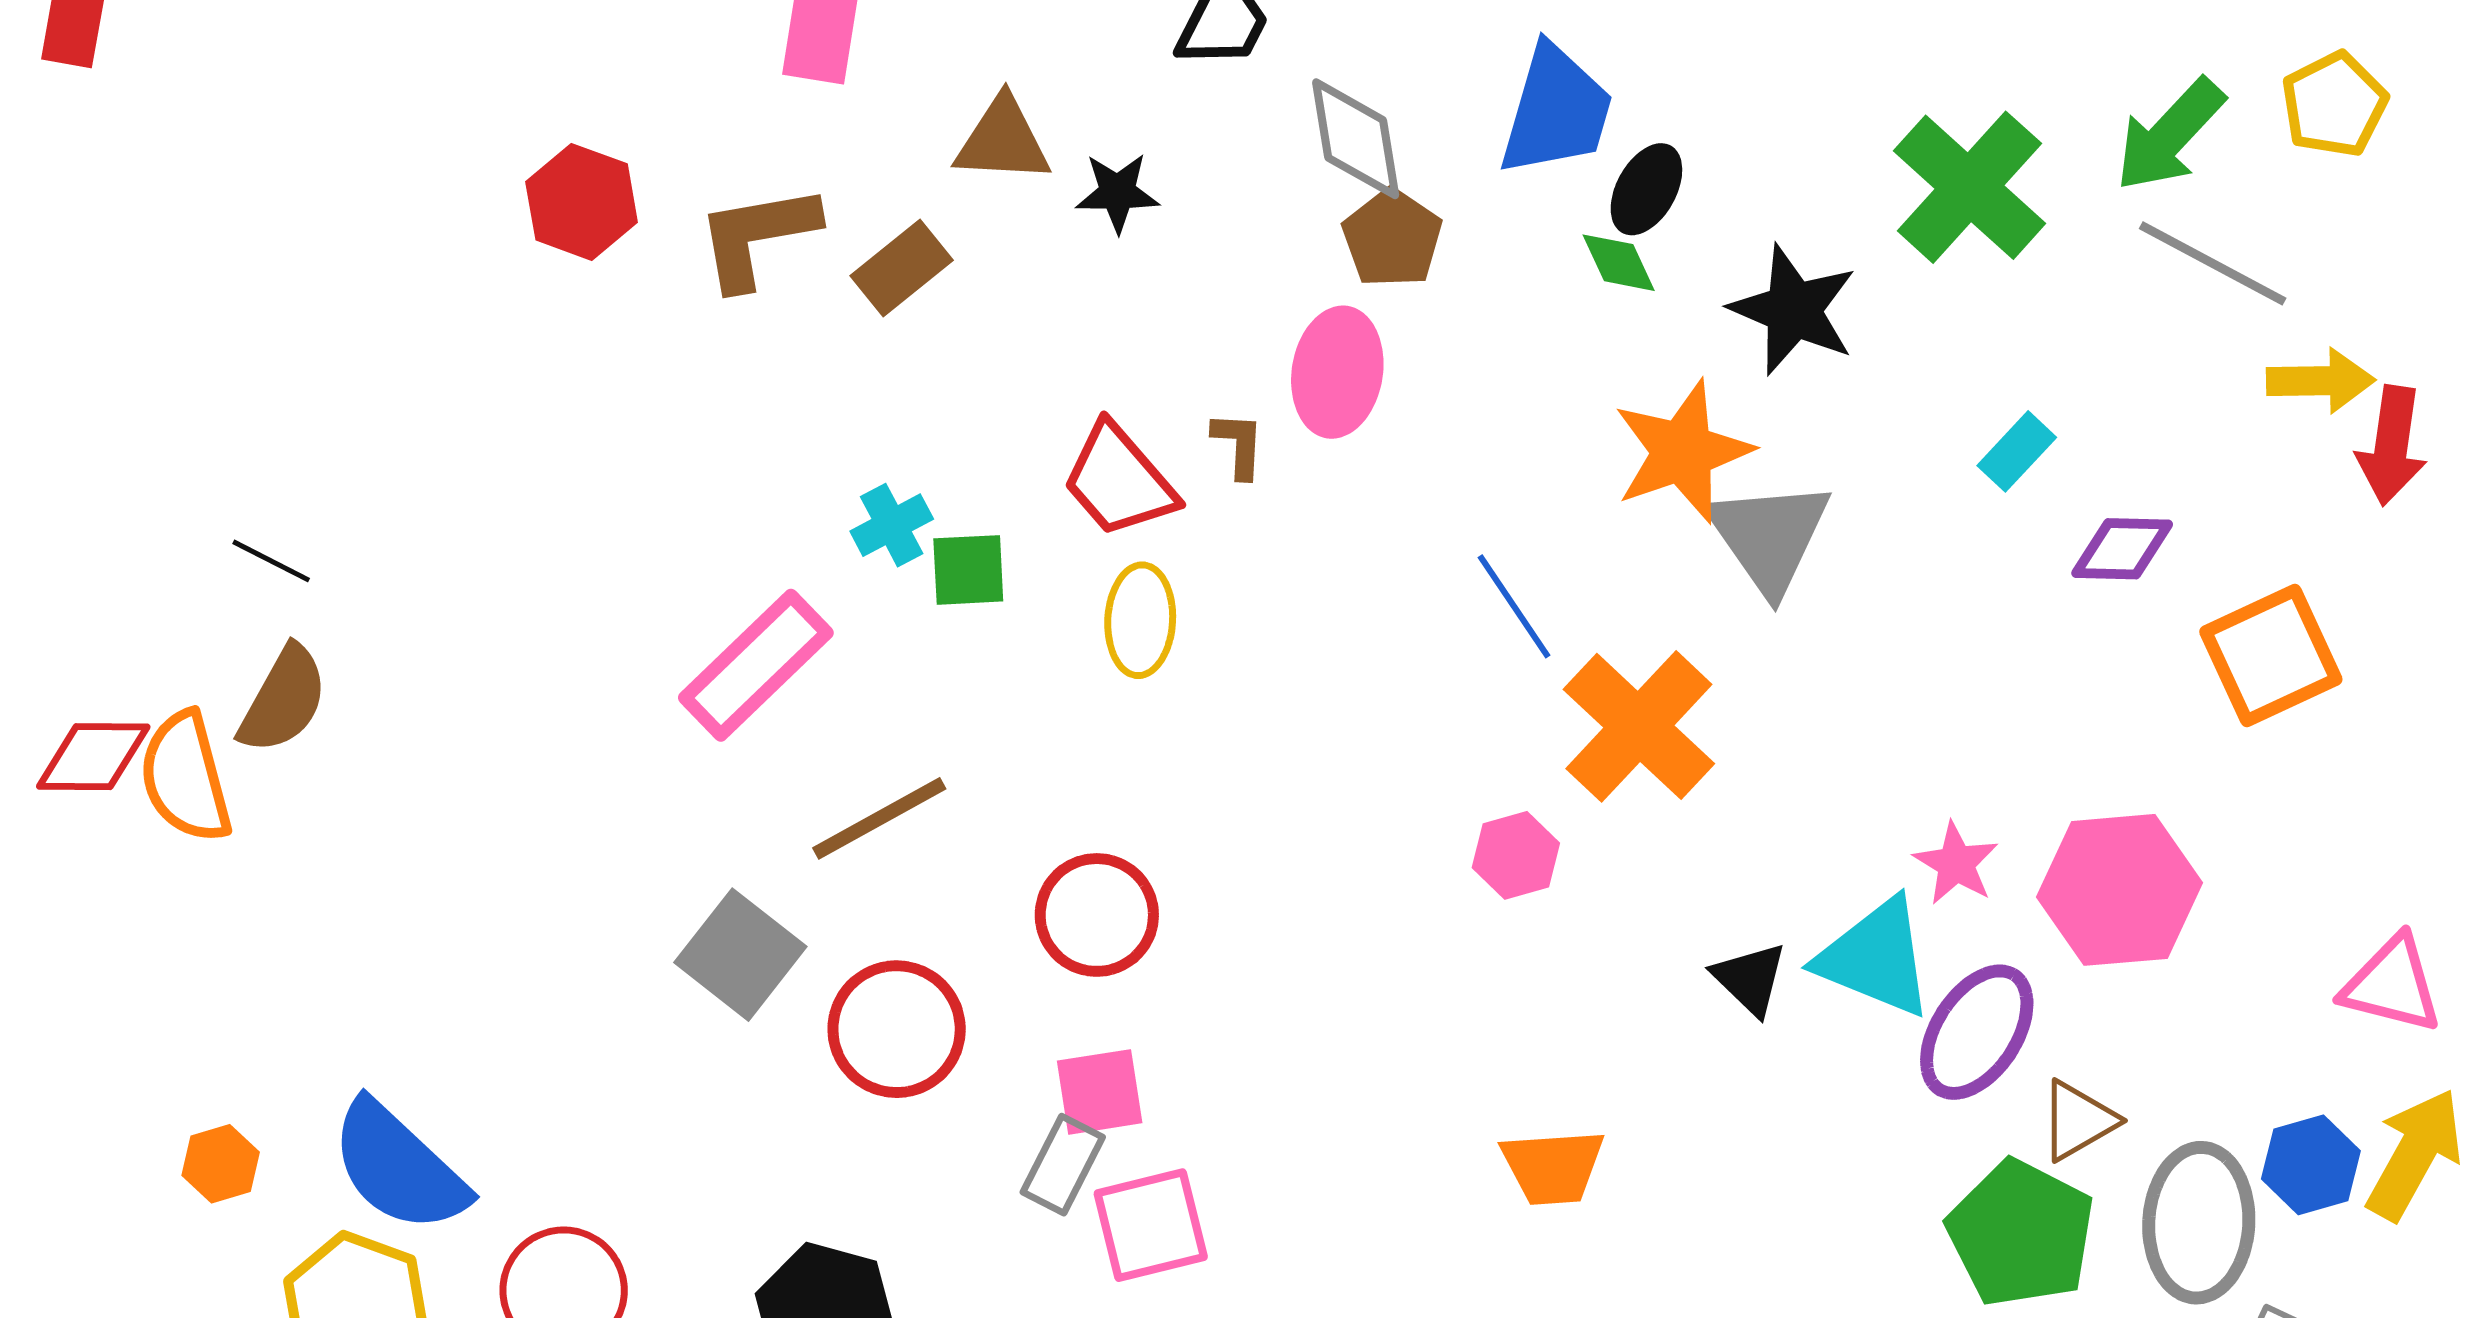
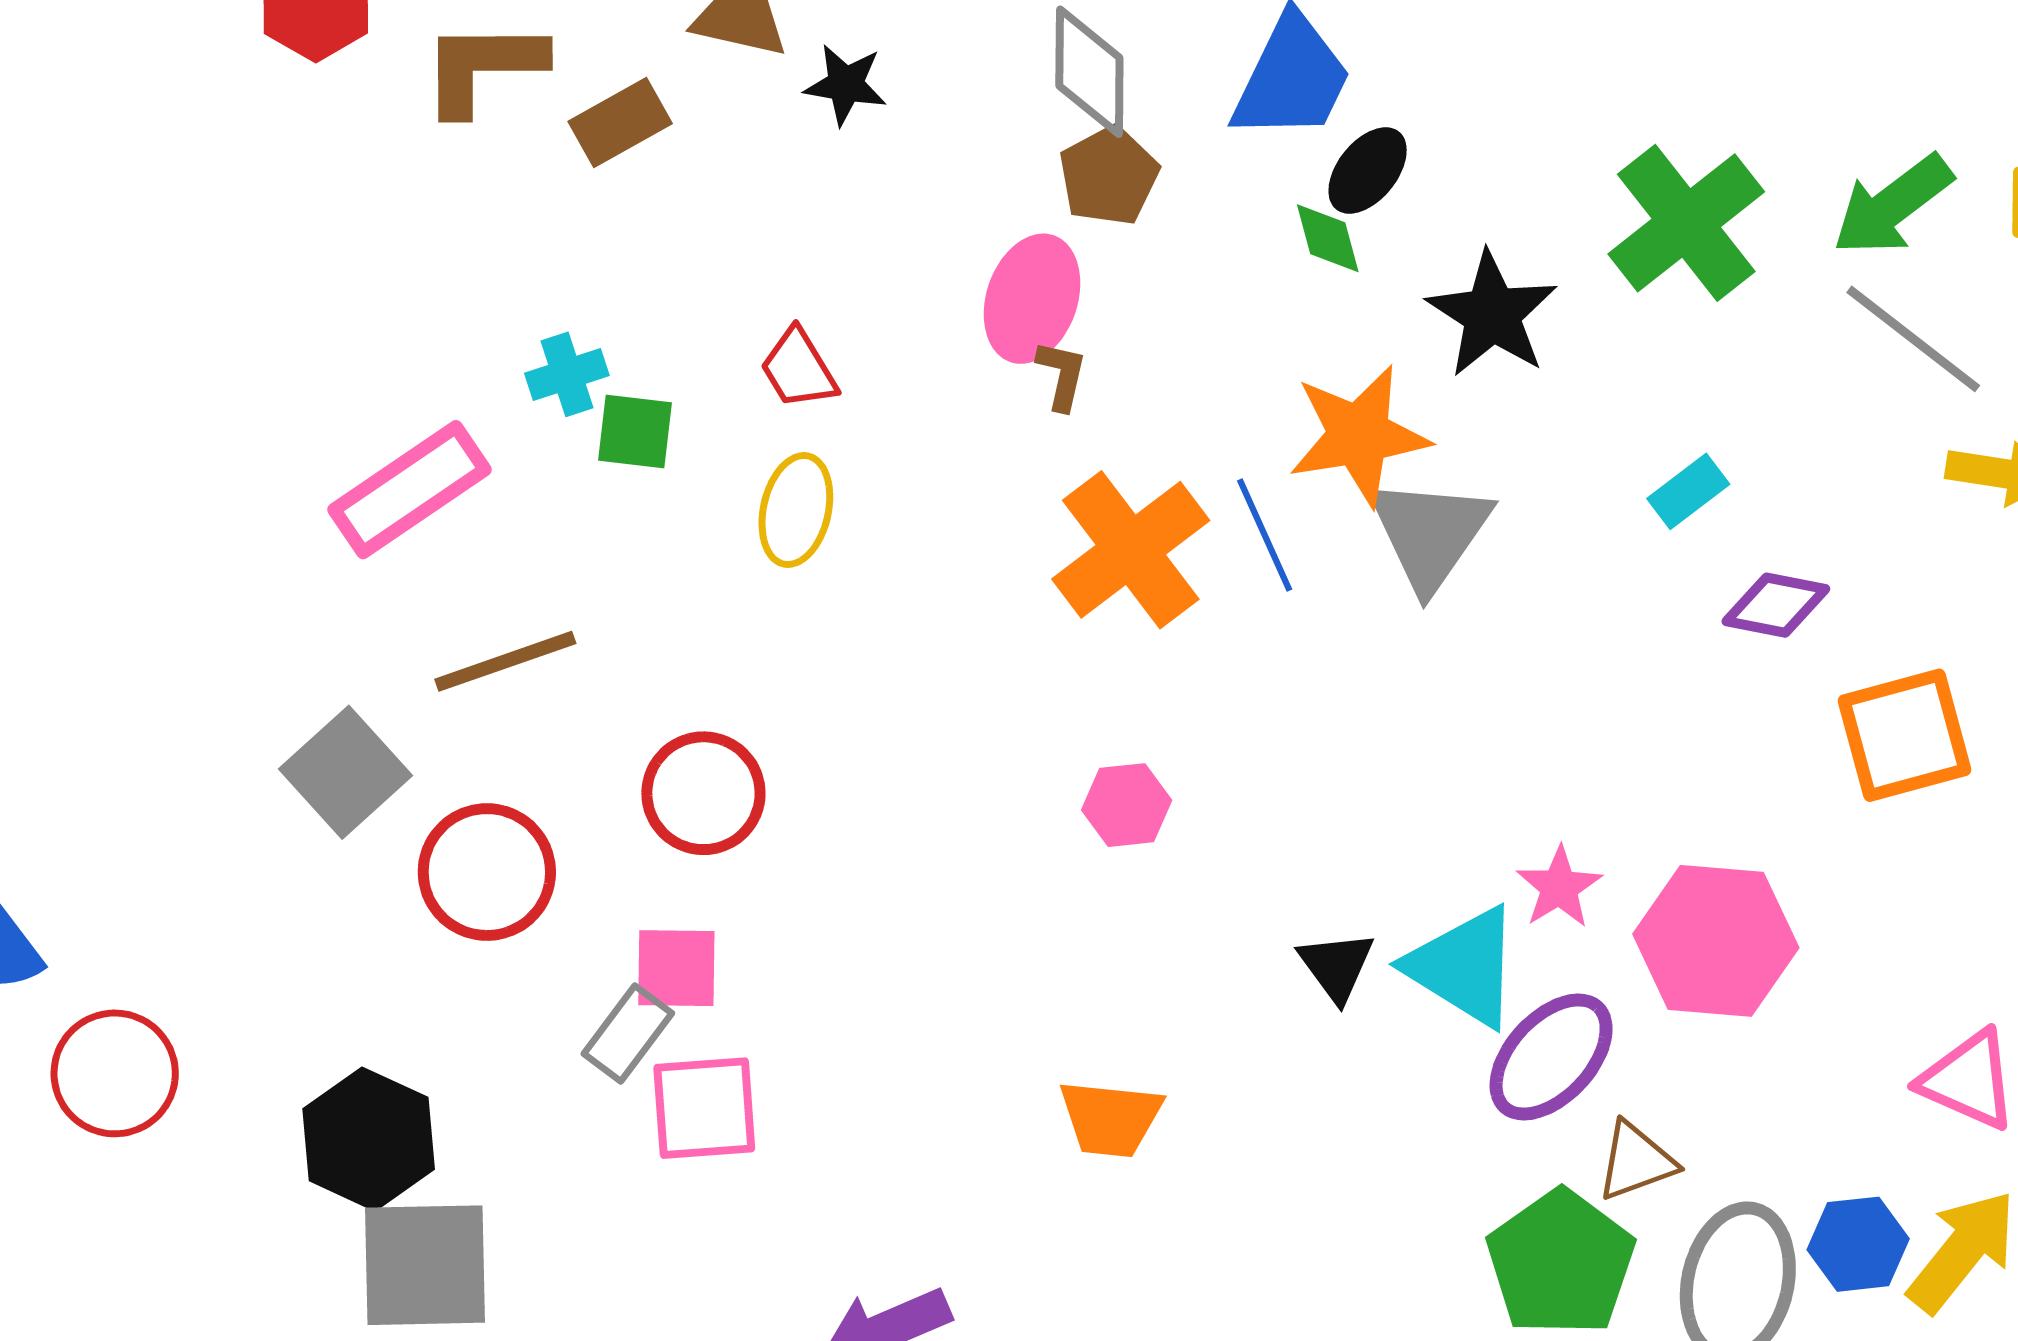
brown L-shape: (1238, 445) -> (1062, 375), moved
red trapezoid: (1119, 481) -> (799, 369), size x0.7
blue line: (1514, 606) -> (1265, 535), moved
orange cross: (1639, 726) -> (1131, 550), moved

